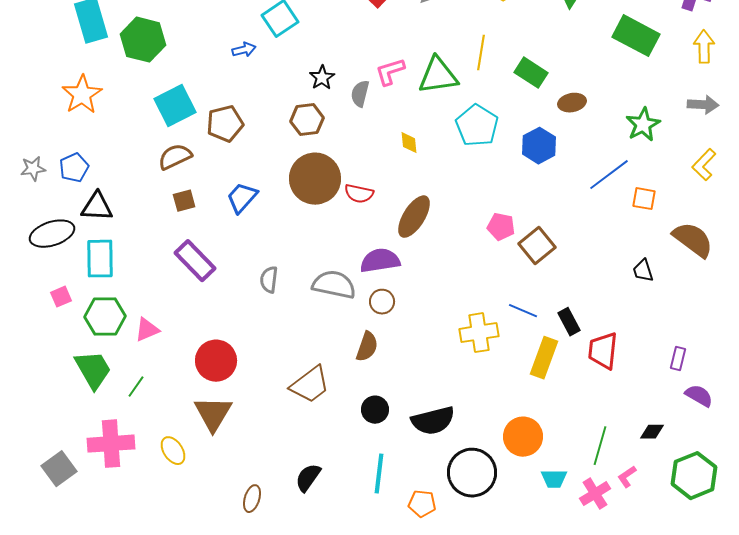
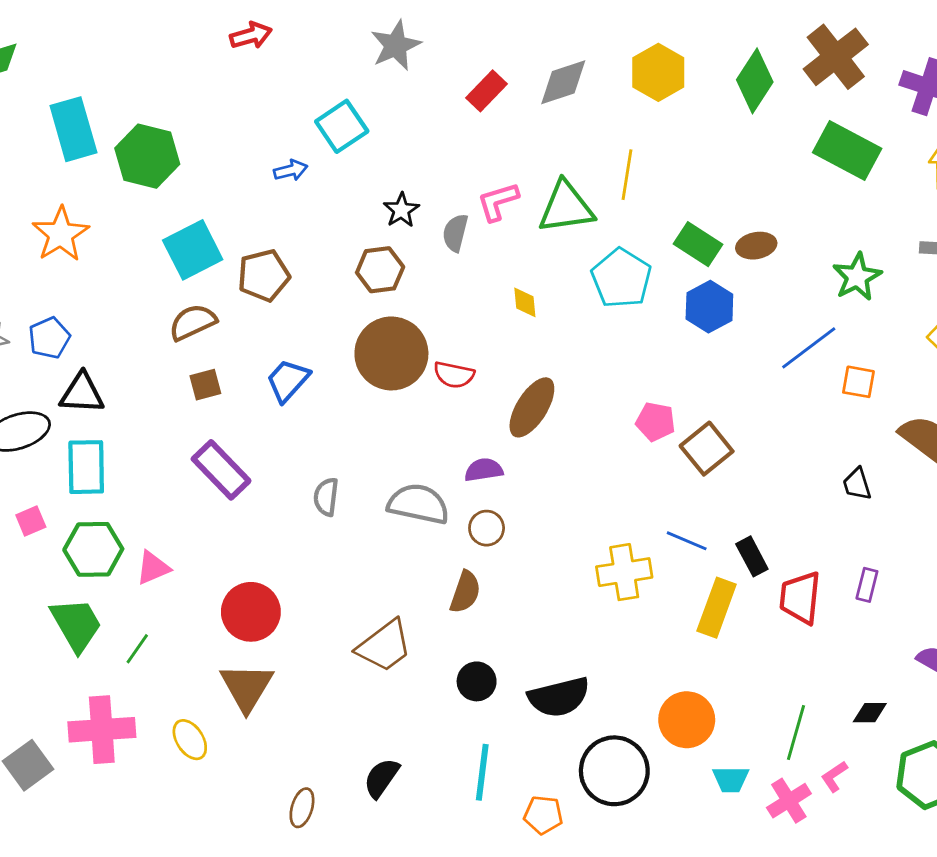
green rectangle: (531, 73) -> (698, 244), moved
purple semicircle: (380, 261) -> (484, 470), size x0.7
purple rectangle: (678, 359) -> (867, 585), moved

